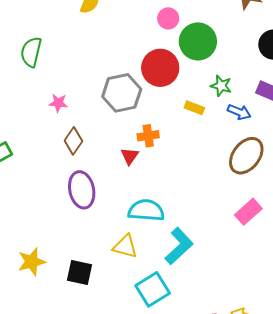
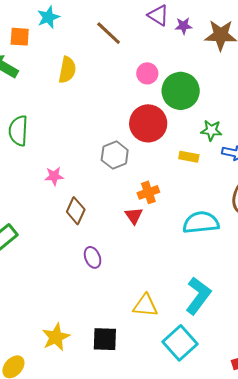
gray hexagon: (122, 93) -> (115, 155), size x0.7
purple ellipse: (82, 190) -> (93, 257), size x0.6
cyan semicircle: (146, 210) -> (201, 223), moved

